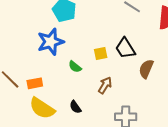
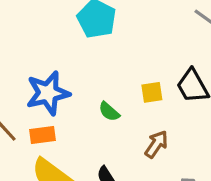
blue star: (51, 42) -> (48, 93), moved

